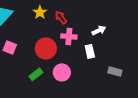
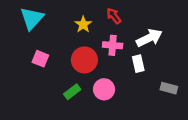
yellow star: (40, 12) -> (83, 24), moved
red arrow: (61, 17) -> (114, 16), moved
white arrow: (99, 30) -> (149, 38), size x1.5

